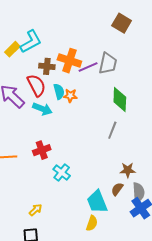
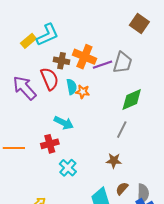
green diamond: (120, 100) -> (132, 100), turned 60
cyan arrow: (42, 109) -> (64, 123), moved
brown star: (128, 170) -> (114, 161), moved

